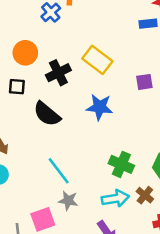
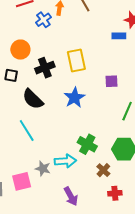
yellow rectangle: (97, 60) -> (76, 60), turned 35
blue star: (100, 107) -> (74, 98), turned 30
cyan line: (59, 171) -> (27, 131), moved
cyan arrow: (115, 198) -> (65, 161), moved

